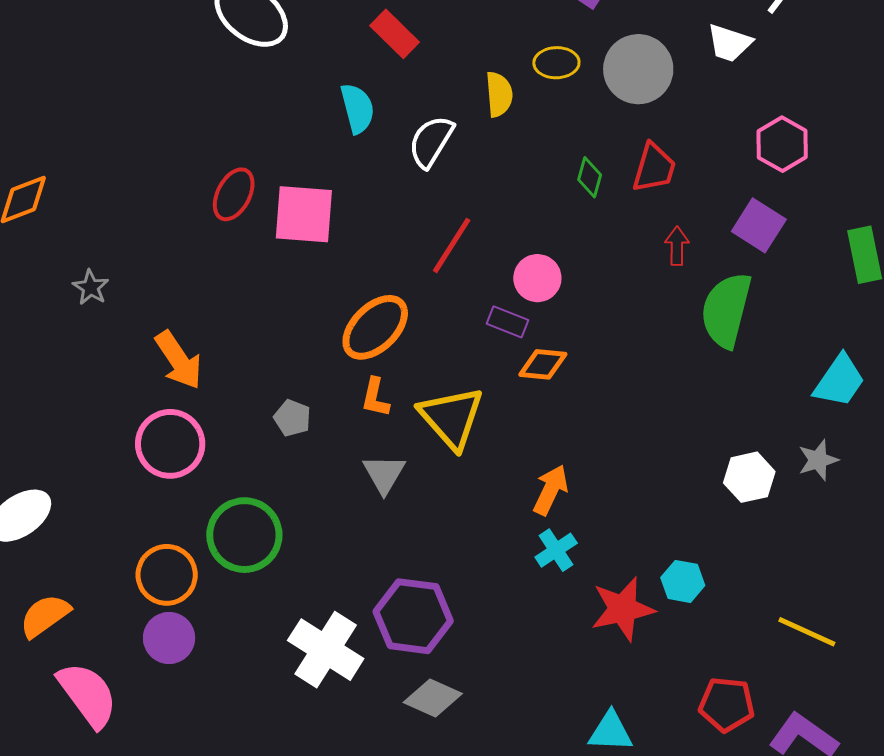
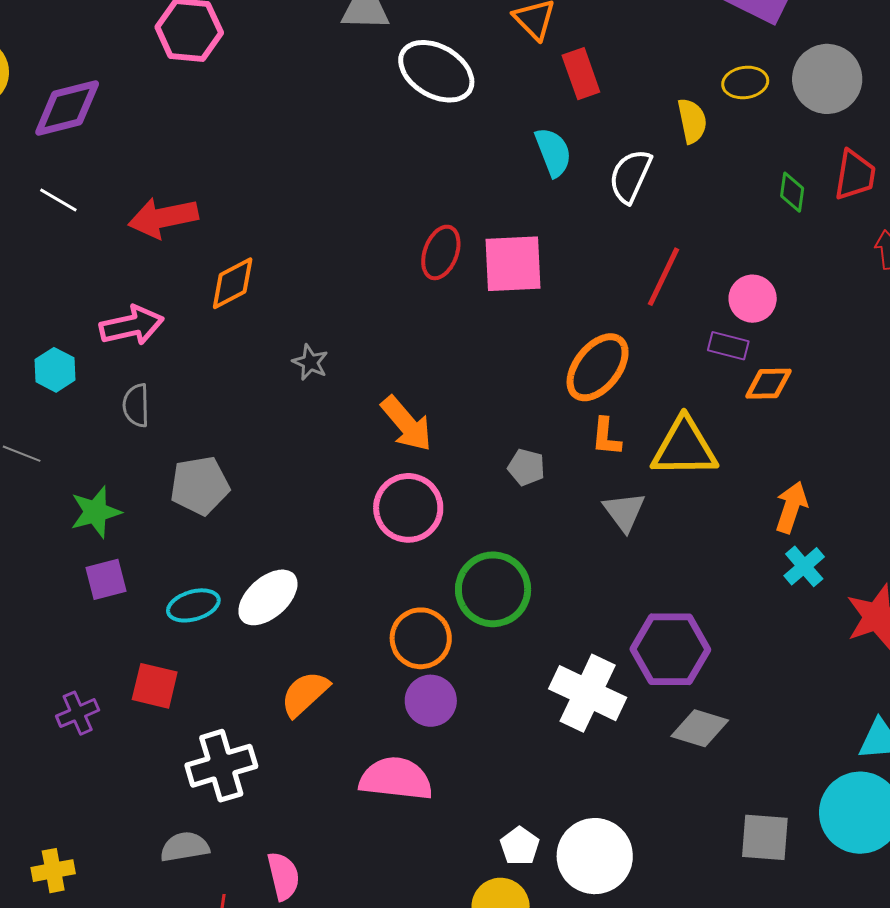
red rectangle: (395, 34) -> (581, 74), turned 33
yellow triangle: (451, 418) -> (684, 448), turned -42
pink semicircle: (88, 695) -> (396, 779), moved, turned -40

